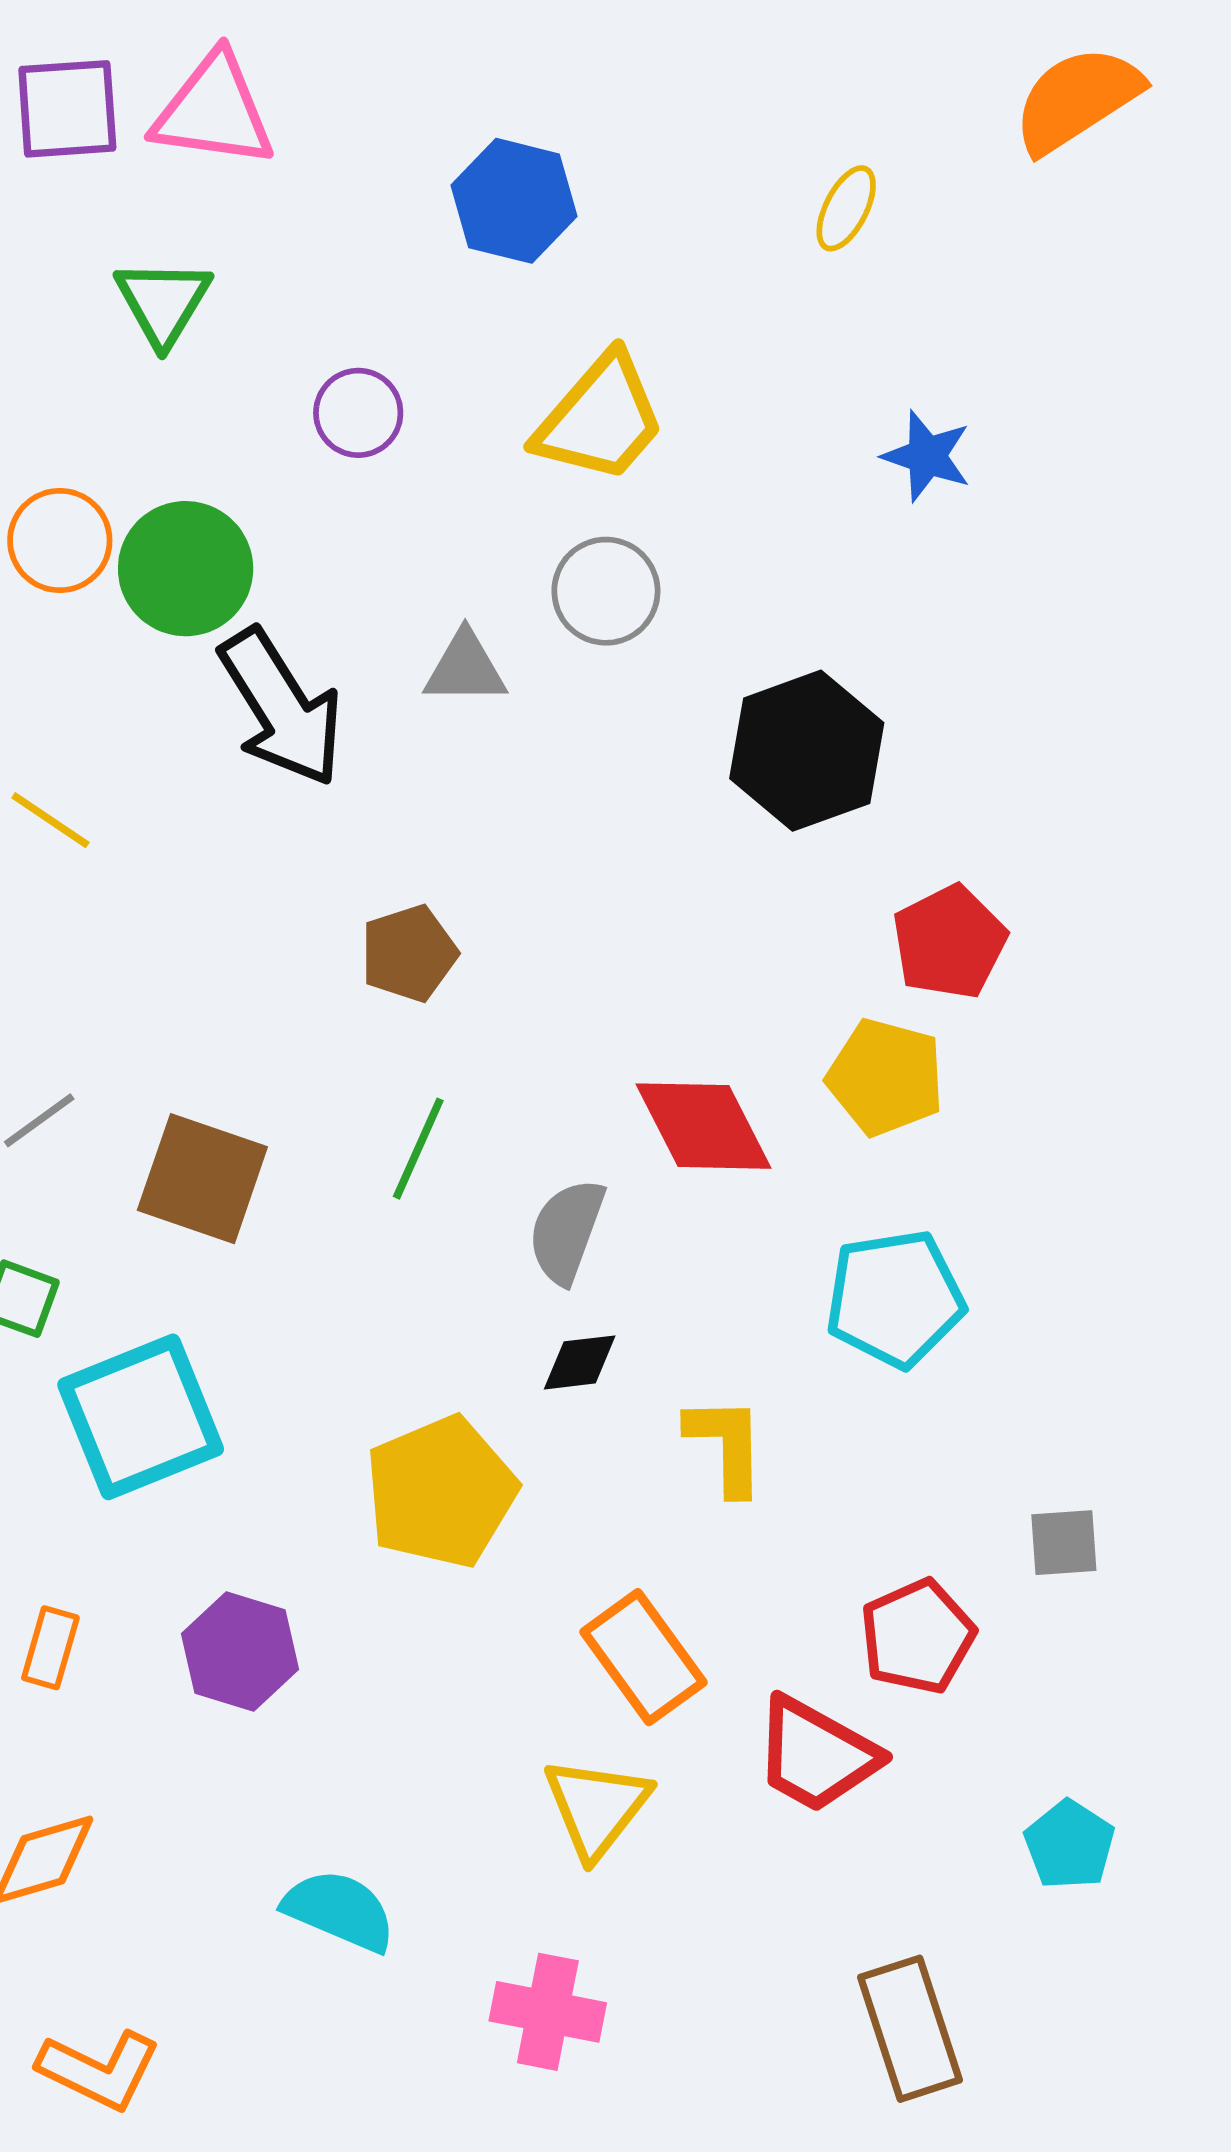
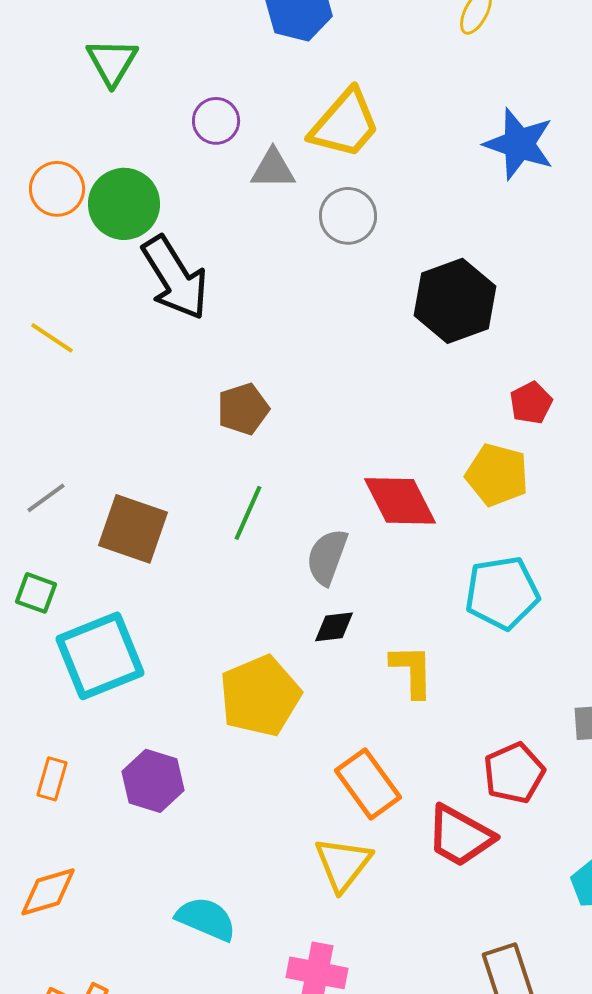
blue star: (927, 456) -> (519, 144), size x1.5
gray triangle: (465, 668) -> (273, 169), moved
red pentagon: (949, 942) -> (531, 403), size x0.7

